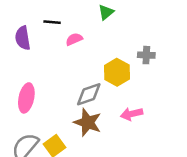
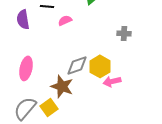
yellow hexagon: (117, 72) -> (100, 66), moved
brown star: (88, 122) -> (62, 86), moved

